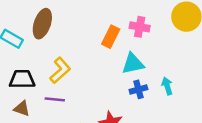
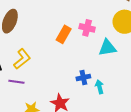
cyan triangle: (133, 64) -> (107, 48), moved
cyan arrow: (167, 86) -> (99, 87), moved

